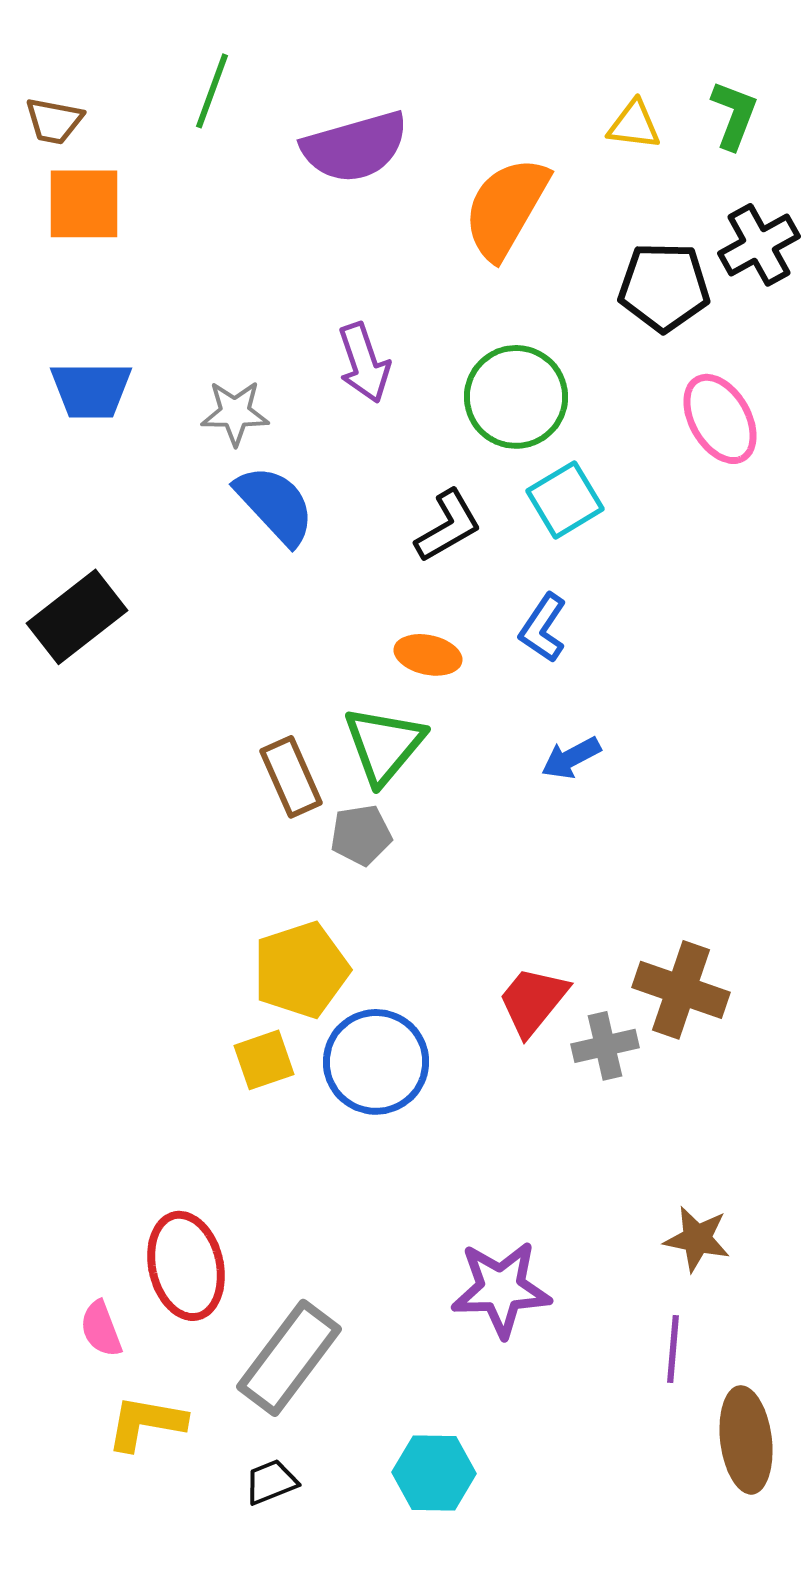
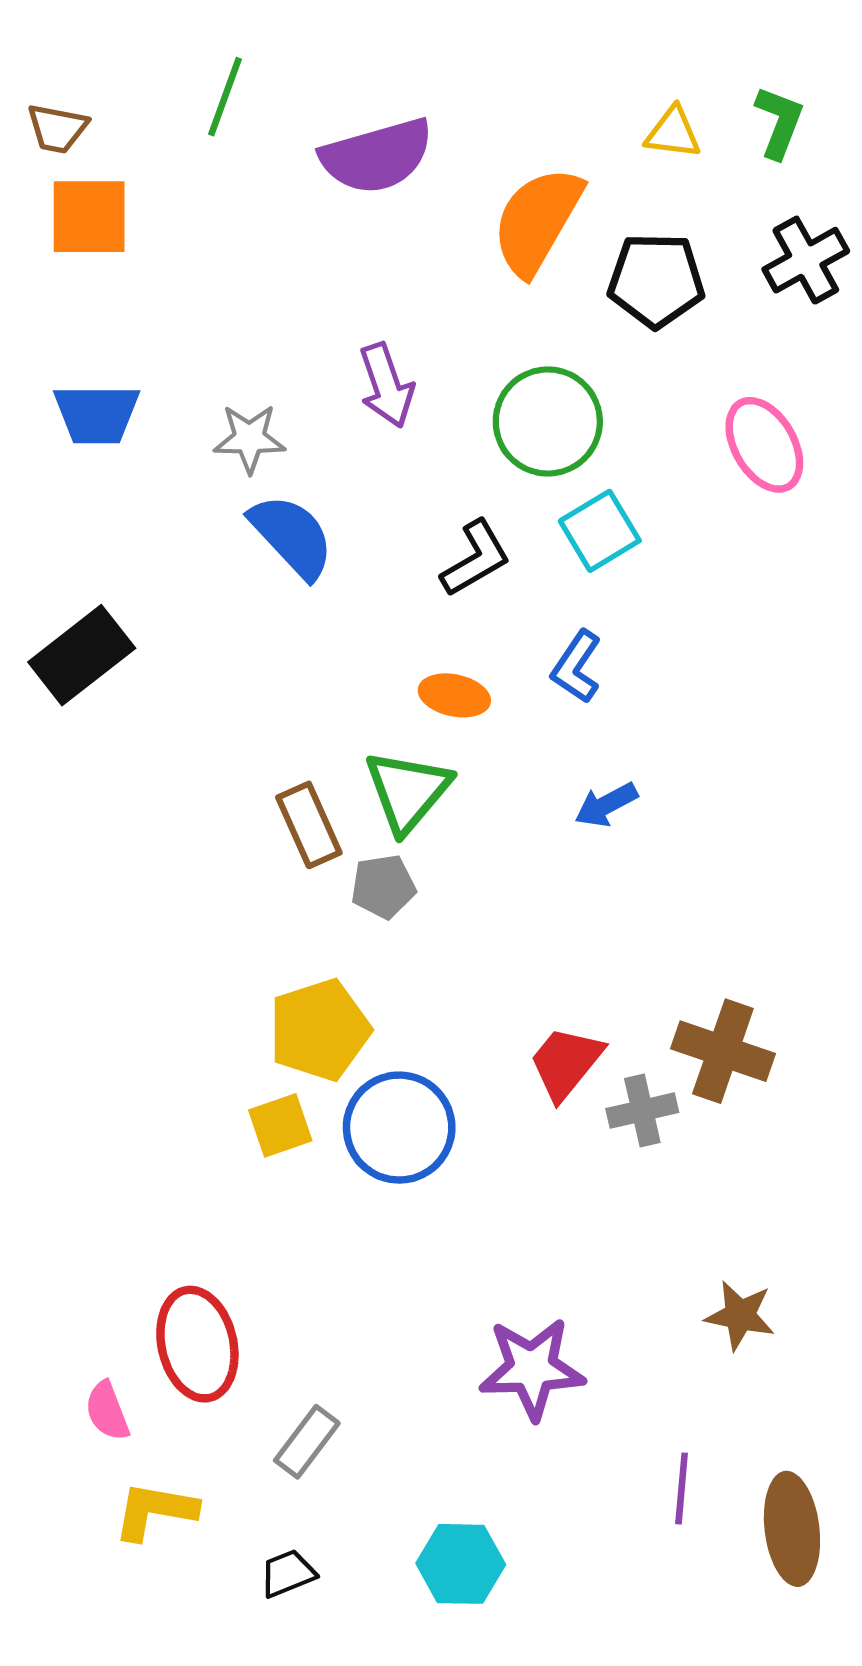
black pentagon: (664, 287) -> (656, 280), moved
purple line: (673, 1349) -> (682, 1489), moved
gray rectangle: (289, 1358) -> (307, 1442), size x0.6

